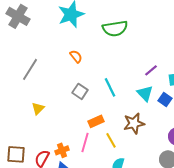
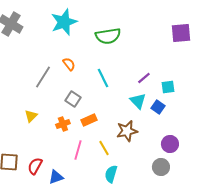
gray line: (30, 69) -> (43, 77), moved
cyan line: (110, 87) -> (103, 78), moved
orange rectangle: (96, 121) -> (89, 120), moved
orange cross: (62, 150) -> (63, 124), moved

